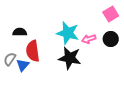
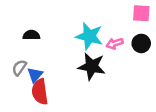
pink square: (111, 14) -> (141, 13), turned 35
red semicircle: (33, 51) -> (40, 92), moved

